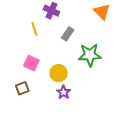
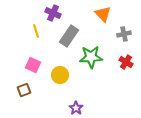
gray rectangle: (68, 34) -> (69, 36), size x1.5
purple star: (64, 92) -> (76, 108), moved

